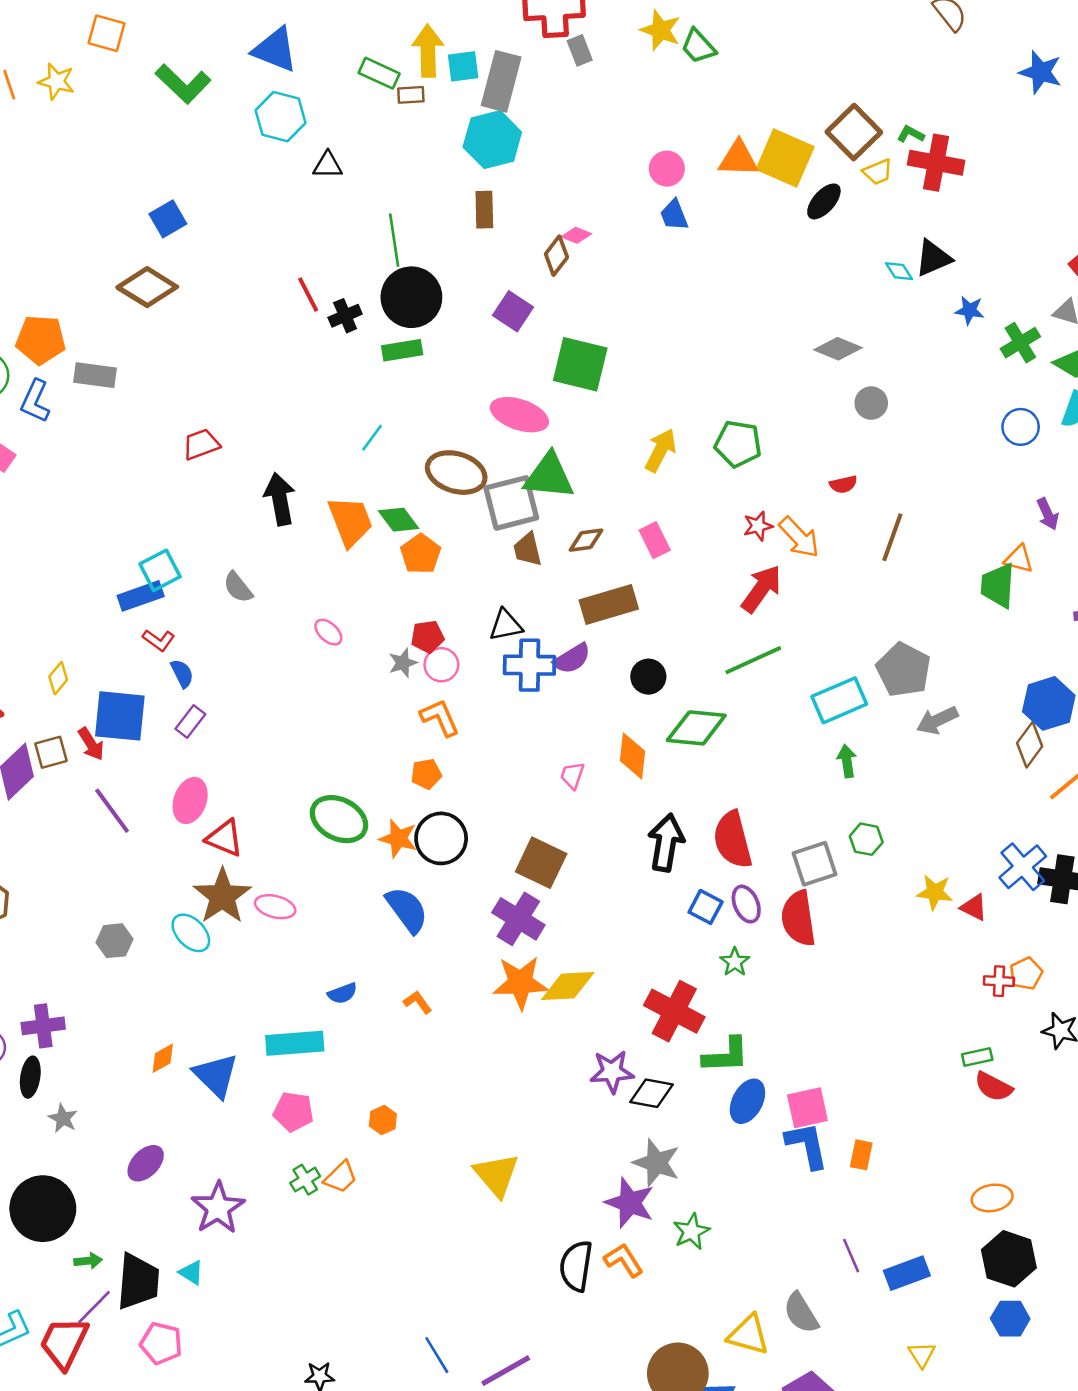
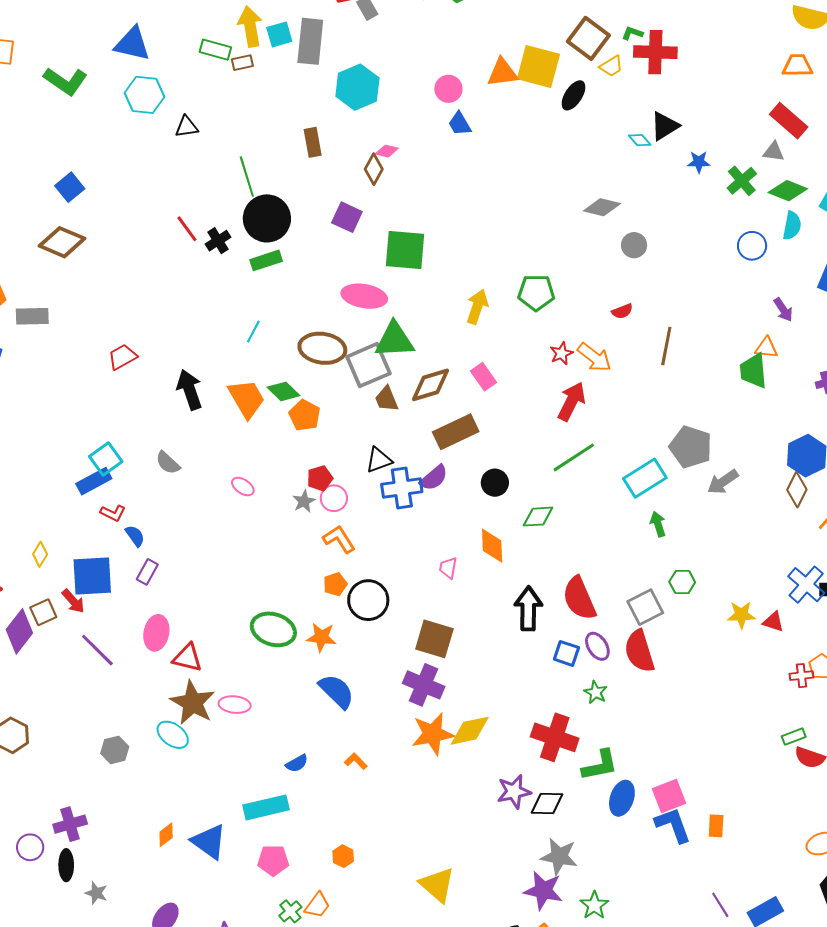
cyan hexagon: (492, 140) -> (357, 87), moved
brown diamond: (586, 540) -> (431, 385), size x1.5
green diamond: (696, 728) -> (538, 517), size x0.7
black circle: (441, 838) -> (368, 600), moved

